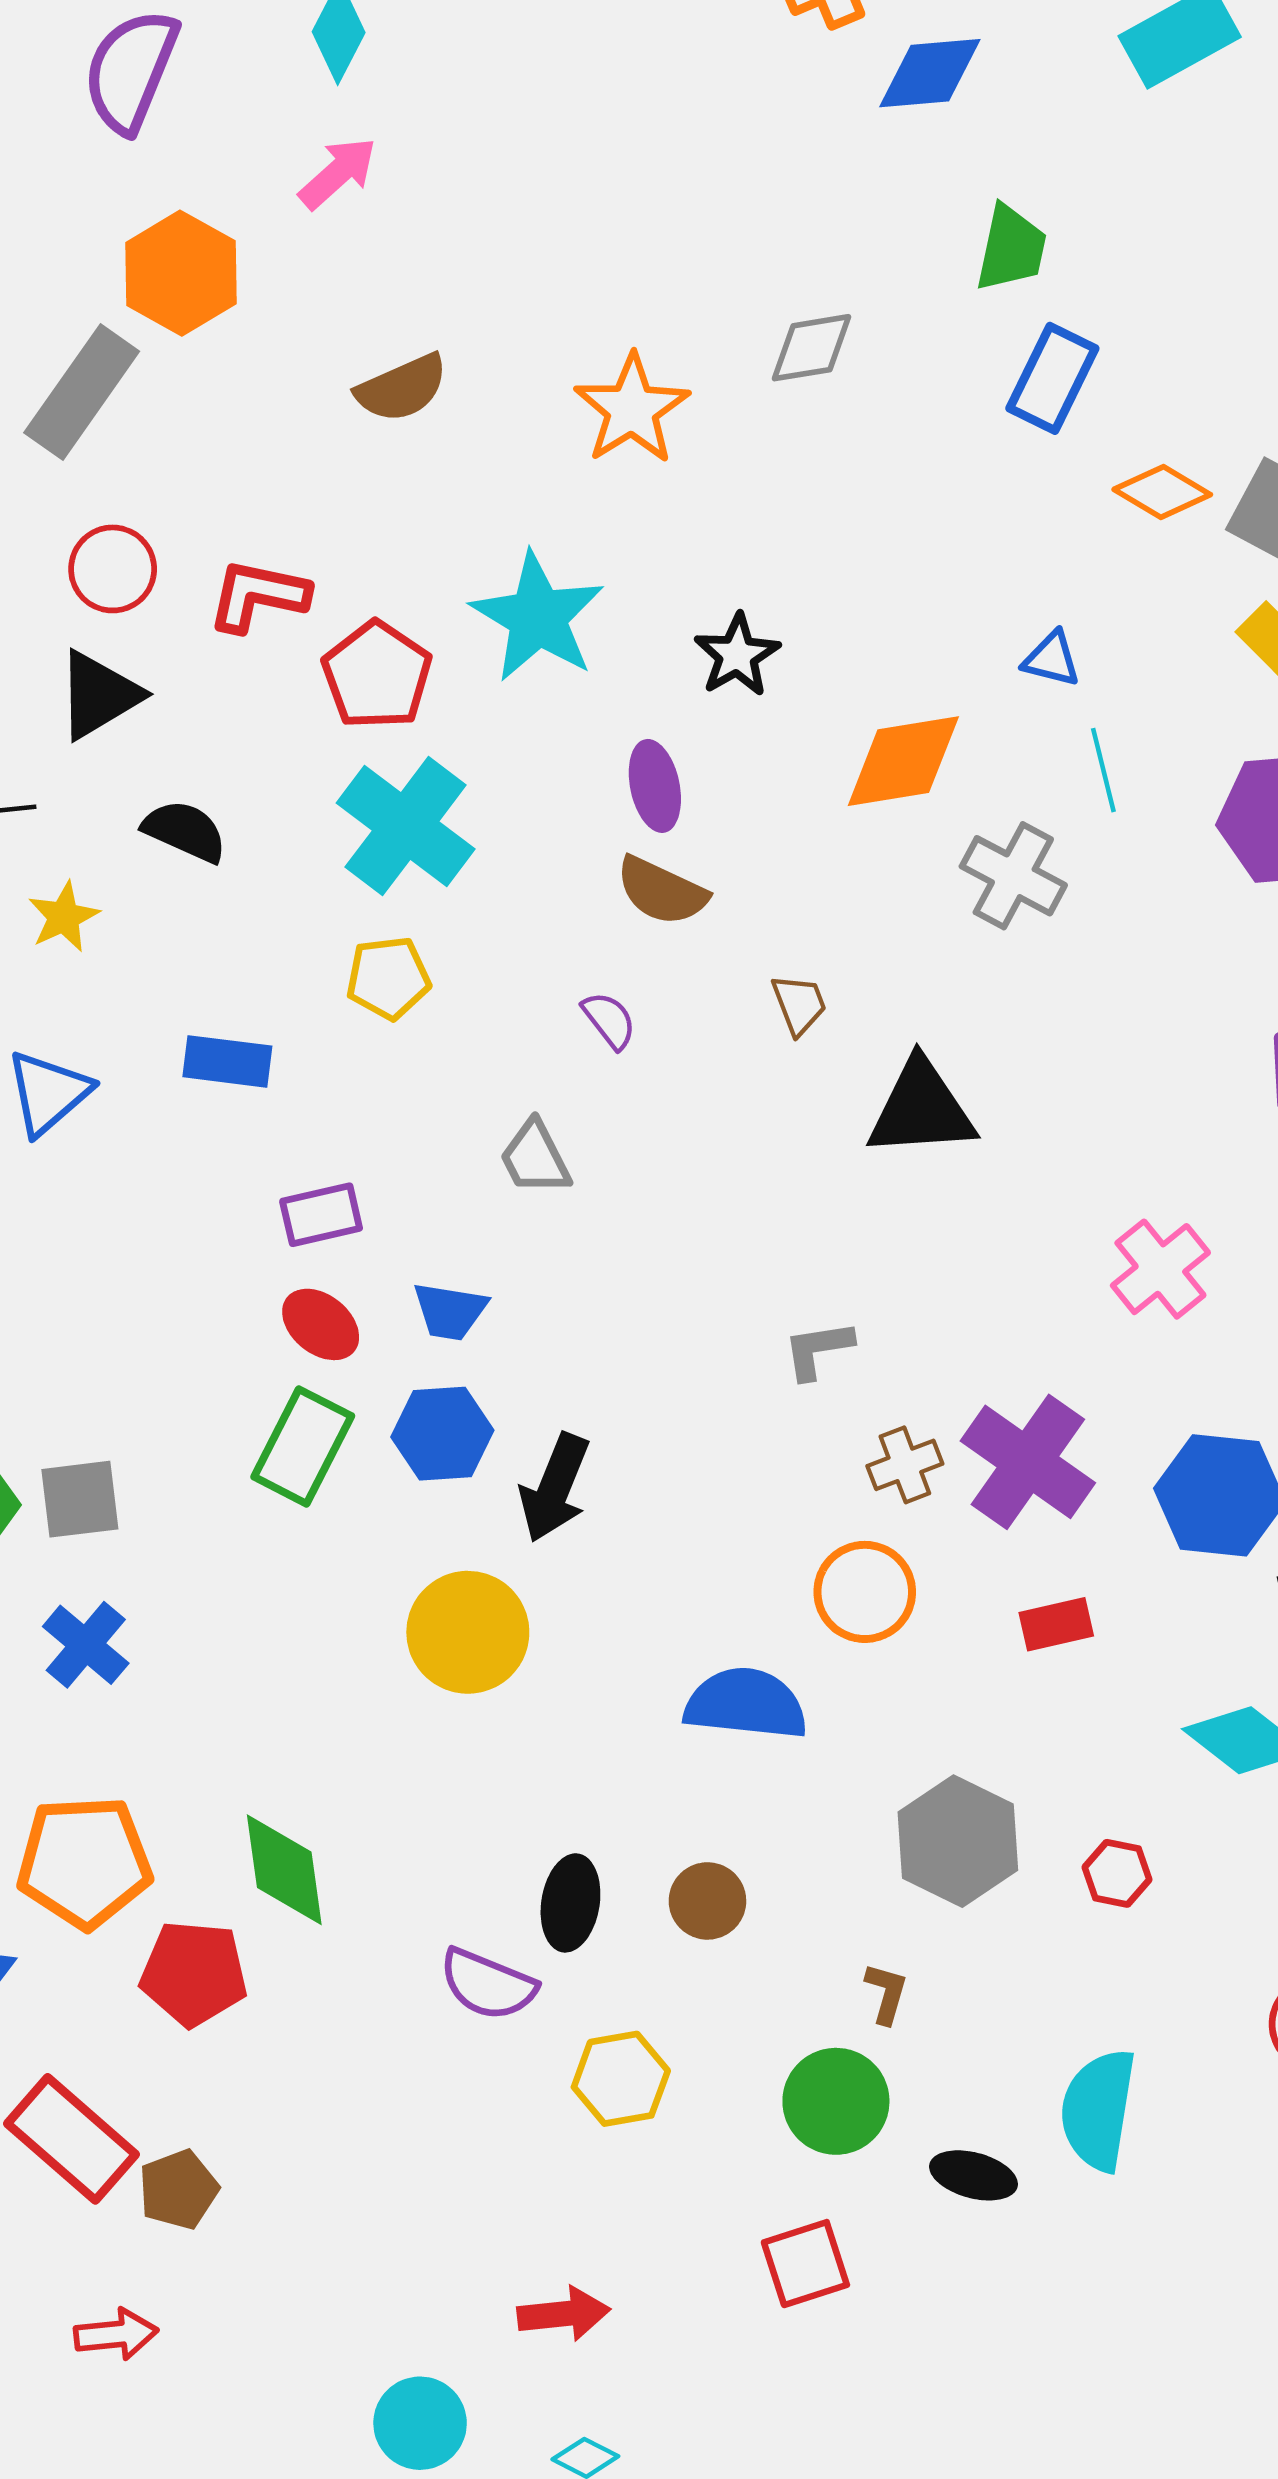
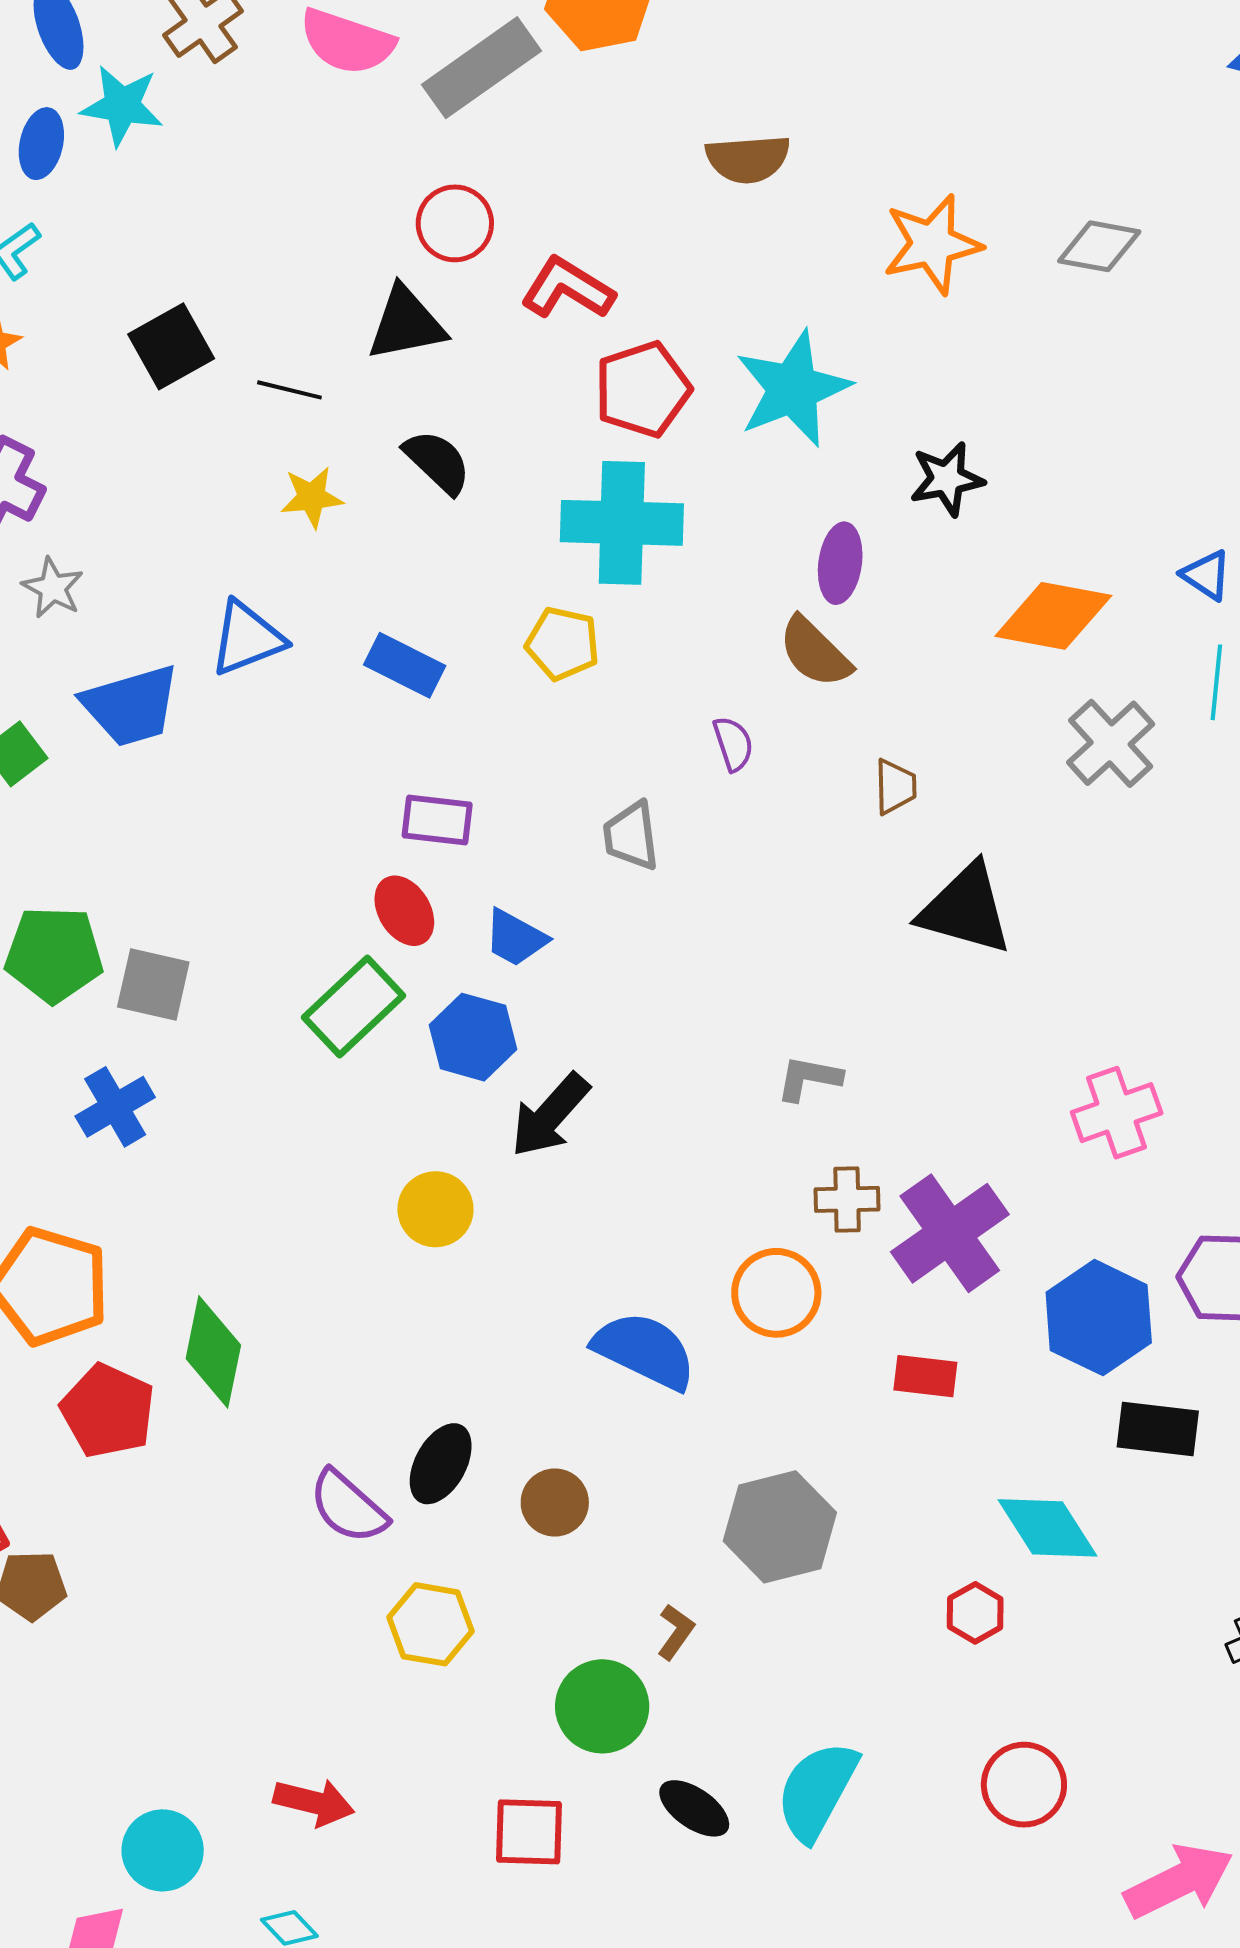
cyan cross: (406, 826) -> (622, 523), turned 35
yellow circle: (468, 1632) -> (435, 1209), size x0.7
red hexagon: (1117, 1873) -> (975, 1613), moved

